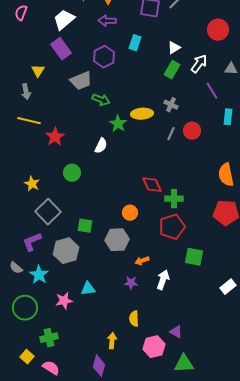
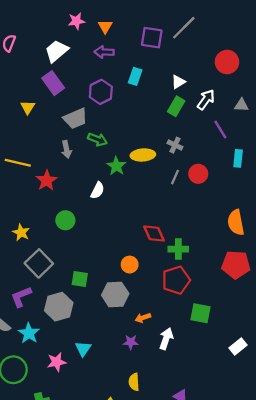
gray arrow: (26, 92) -> (66, 149), moved
cyan triangle: (88, 289) -> (83, 349), turned -49

